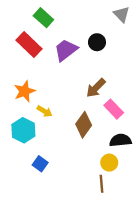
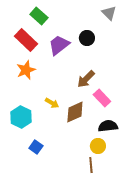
orange star: (25, 91) -> (26, 70), moved
yellow arrow: (45, 111) -> (52, 103), moved
brown diamond: (84, 125) -> (75, 112), turned 30

